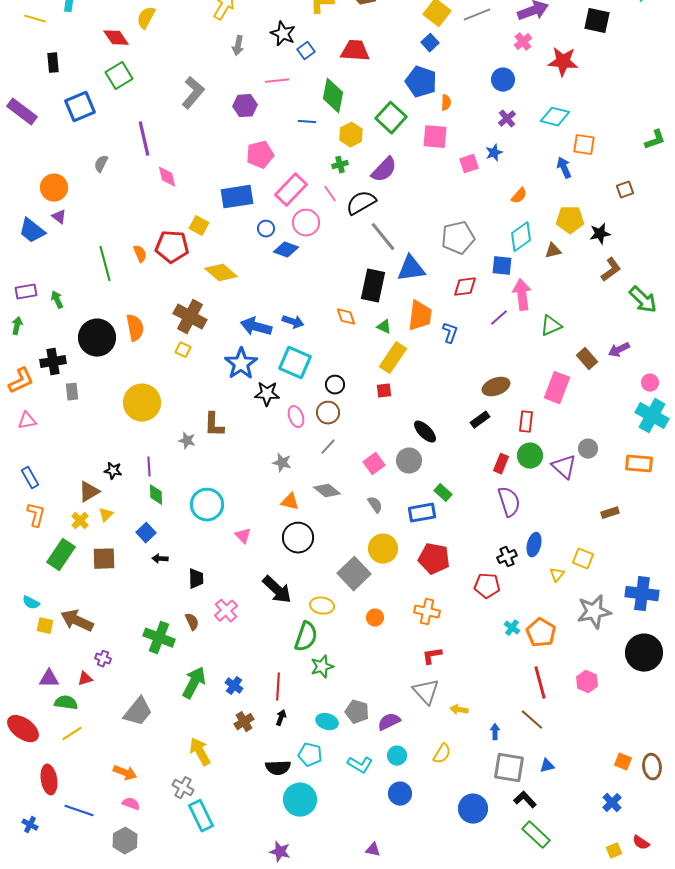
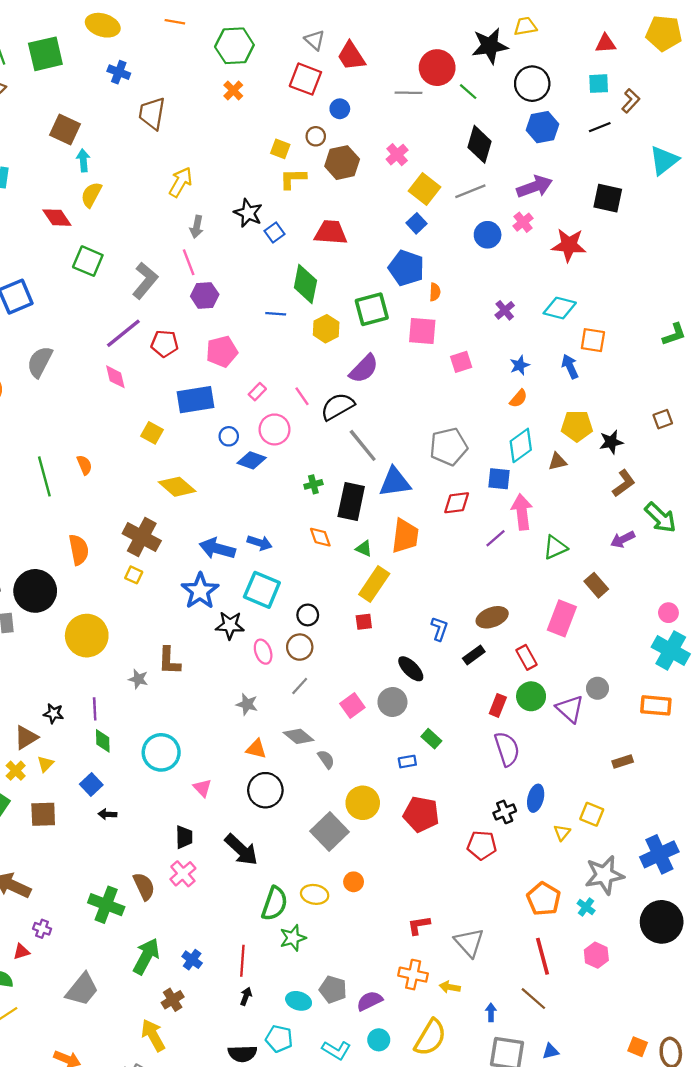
green square: (119, 76) -> (88, 261), moved, turned -36
blue circle: (503, 80) -> (488, 235), moved
pink line: (277, 81) -> (189, 262), moved, turned 75
green square: (391, 118) -> (372, 309), turned 32
purple line: (144, 139) -> (123, 333), moved, turned 64
blue star: (494, 153) -> (520, 365), moved
gray semicircle: (101, 164) -> (40, 362), size x1.6
green cross: (340, 165) -> (313, 484), moved
pink rectangle: (291, 190) -> (257, 392), size x0.5
brown square: (625, 190) -> (663, 419), moved
red pentagon: (172, 247) -> (165, 344), moved, size x0.7
blue L-shape: (450, 333) -> (439, 629), moved
black circle: (97, 338) -> (35, 591), moved
purple arrow: (619, 350) -> (623, 539), moved
red rectangle: (526, 422) -> (526, 657), turned -35
gray semicircle: (375, 505) -> (326, 759), moved
blue rectangle: (422, 513) -> (407, 762), size x0.6
black trapezoid: (196, 579) -> (184, 837), moved
blue cross: (642, 594) -> (659, 854), turned -32
yellow ellipse: (322, 606) -> (315, 894), moved
orange cross: (427, 612) -> (413, 975), moved
brown semicircle: (192, 622) -> (144, 886), size x1.4
cyan cross: (512, 628) -> (586, 907), moved
gray triangle: (426, 692) -> (469, 942), moved
brown cross: (244, 722) -> (173, 1000), moved
yellow semicircle: (442, 754) -> (430, 1038), size x1.6

